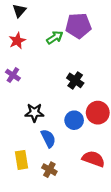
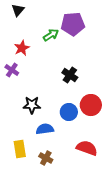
red star: (17, 41) -> (22, 48), moved
blue semicircle: (48, 138) -> (45, 129), turned -72

